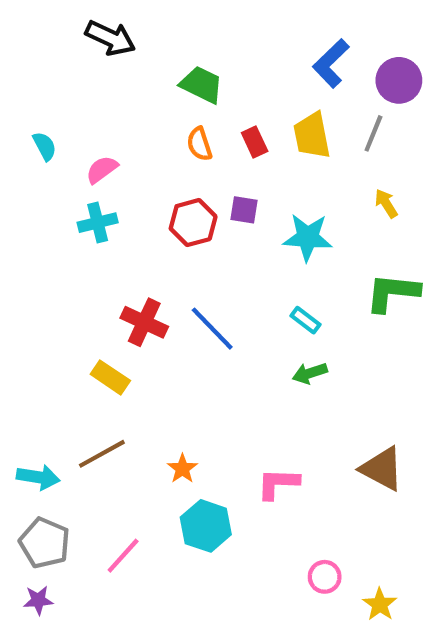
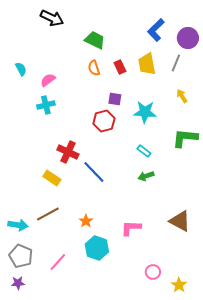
red hexagon: (193, 223) -> (104, 121), moved
blue line: (212, 329) -> (94, 172), moved

